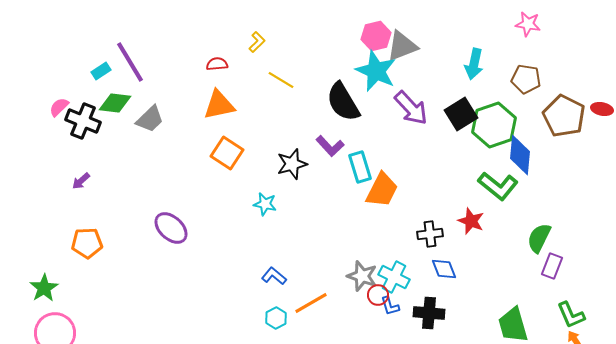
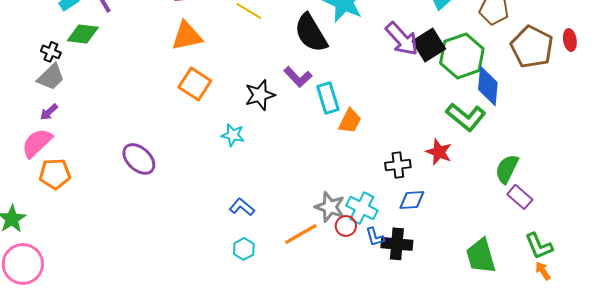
pink semicircle: (59, 107) -> (37, 143), moved, size x1.6
purple arrow: (411, 108) -> (402, 39), moved
red ellipse: (602, 109) -> (570, 40), turned 70
gray trapezoid: (150, 119) -> (51, 77), moved
black cross: (83, 121) -> (51, 52), size x0.6
orange trapezoid: (382, 190) -> (350, 121), size x0.7
purple rectangle: (552, 266) -> (520, 197), turned -70
blue diamond: (444, 269) -> (412, 200), turned -72
orange line: (311, 303) -> (301, 234), moved
blue L-shape: (390, 306) -> (375, 237), moved

